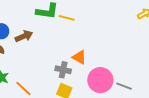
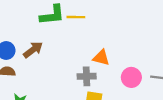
pink circle: (100, 80) -> (131, 77), size x0.7

